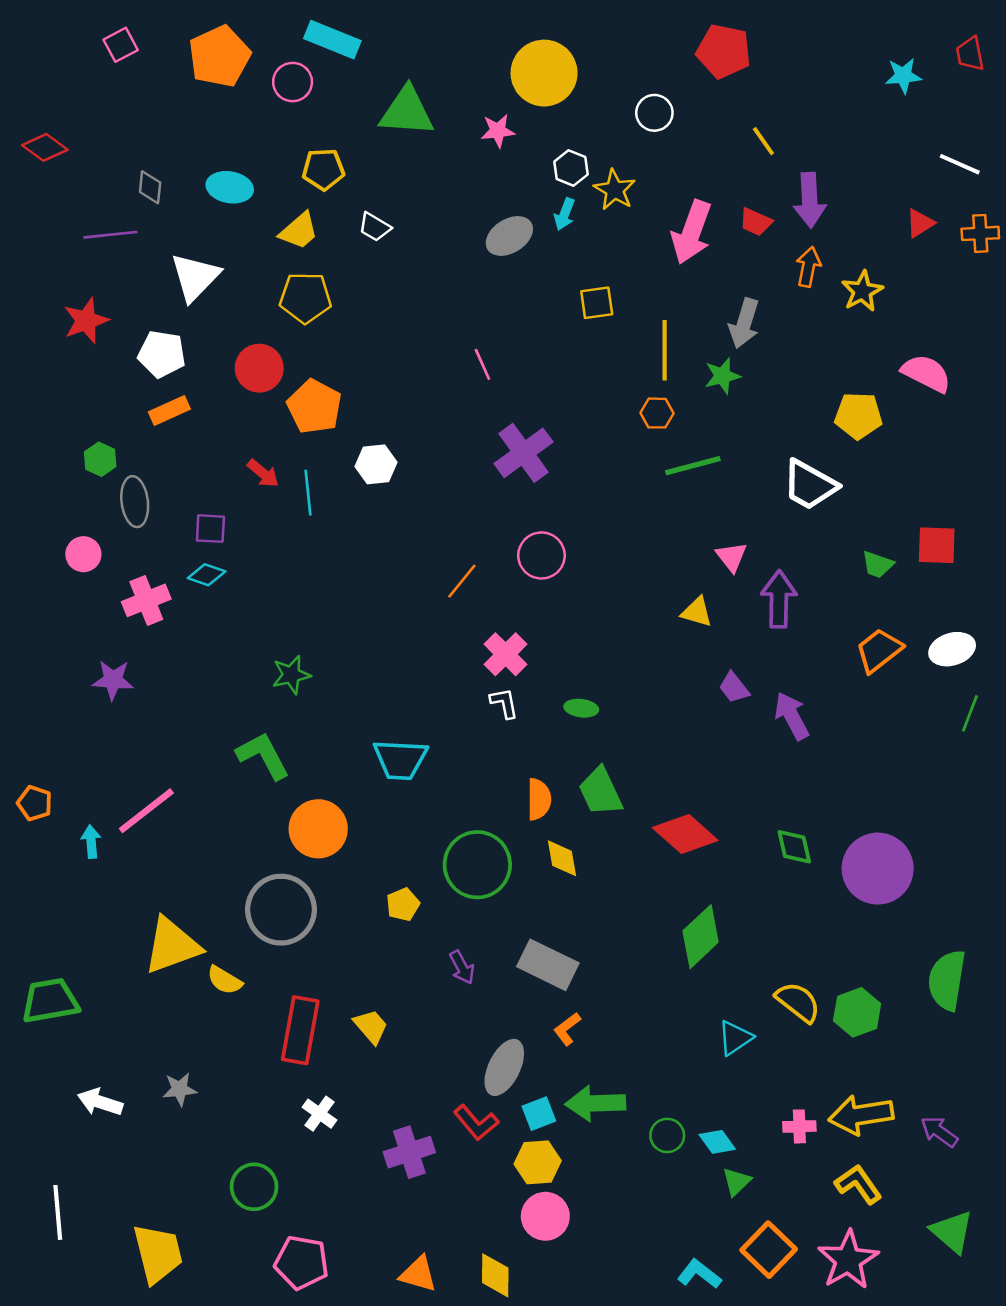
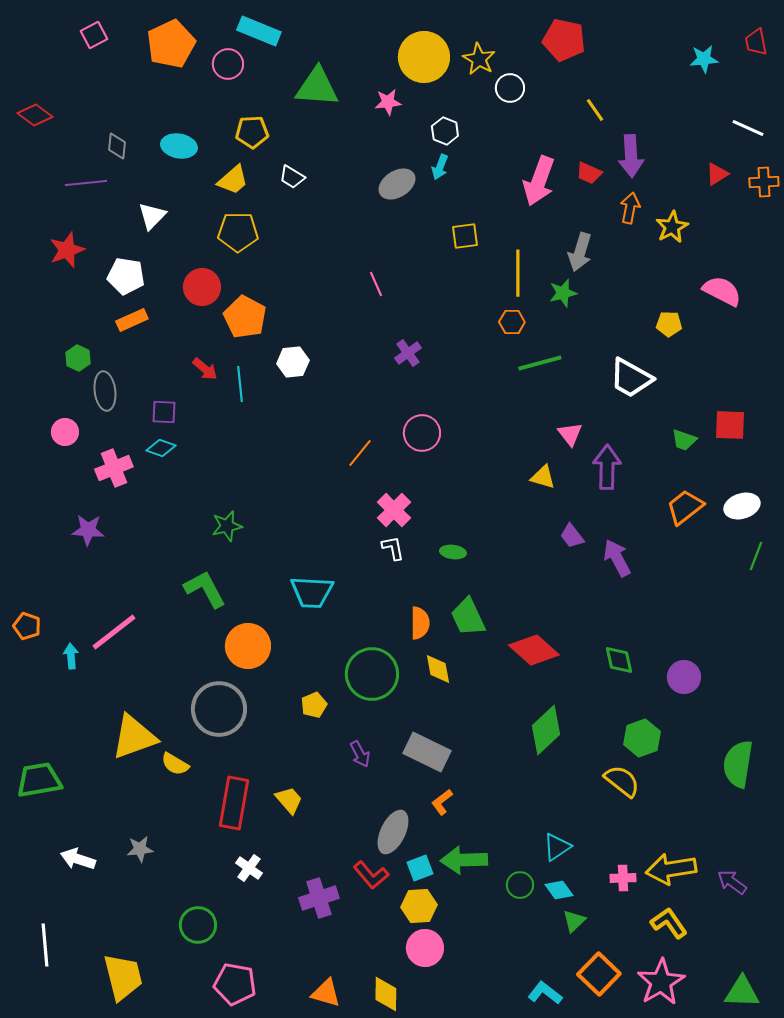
yellow star: (615, 190) -> (479, 59), moved
white triangle: (195, 277) -> (152, 216), size x0.7
yellow pentagon: (858, 416) -> (669, 324), size x0.7
purple cross: (524, 453) -> (408, 353), size x0.6
purple circle: (878, 869) -> (684, 677), size x0.6
green hexagon: (857, 1012) -> (642, 738), moved
cyan triangle: (735, 1038) -> (557, 847), moved
green triangle: (952, 1232) -> (742, 992), moved, turned -39

